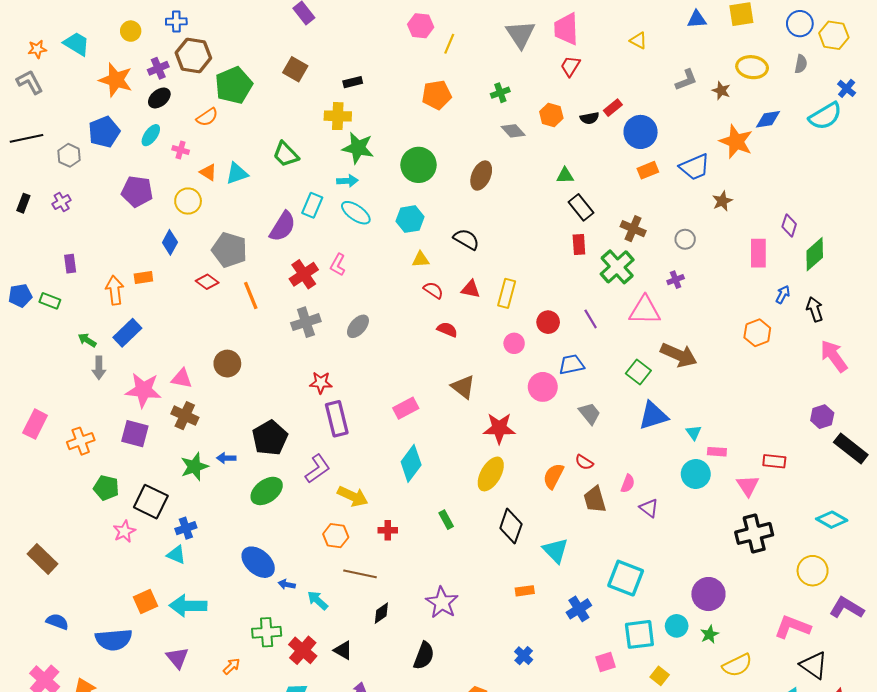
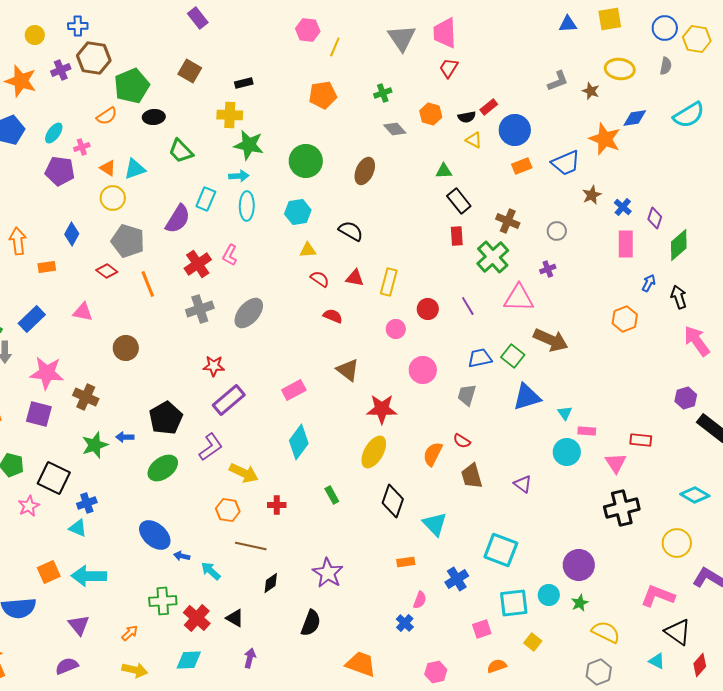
yellow triangle: (638, 41) -> (474, 140), moved
blue cross: (847, 88) -> (623, 207), moved
black ellipse: (159, 98) -> (154, 117), moved, turned 35
pink cross: (181, 150) -> (82, 147), turned -35
purple pentagon: (137, 191) -> (60, 171), moved
yellow circle: (188, 201) -> (113, 198), moved
cyan ellipse: (356, 213) -> (247, 206), turned 56
orange arrow: (115, 290) -> (18, 241), moved
gray ellipse: (358, 326) -> (249, 313), size x1.4
blue trapezoid: (571, 365) -> (480, 358), moved
pink triangle: (182, 378) -> (83, 312), moved
gray trapezoid: (590, 413) -> (467, 395), turned -125
purple rectangle: (337, 419) -> (229, 400), turned 64
pink semicircle: (628, 484) -> (420, 600), moved
yellow semicircle: (737, 665) -> (606, 632), turned -128

